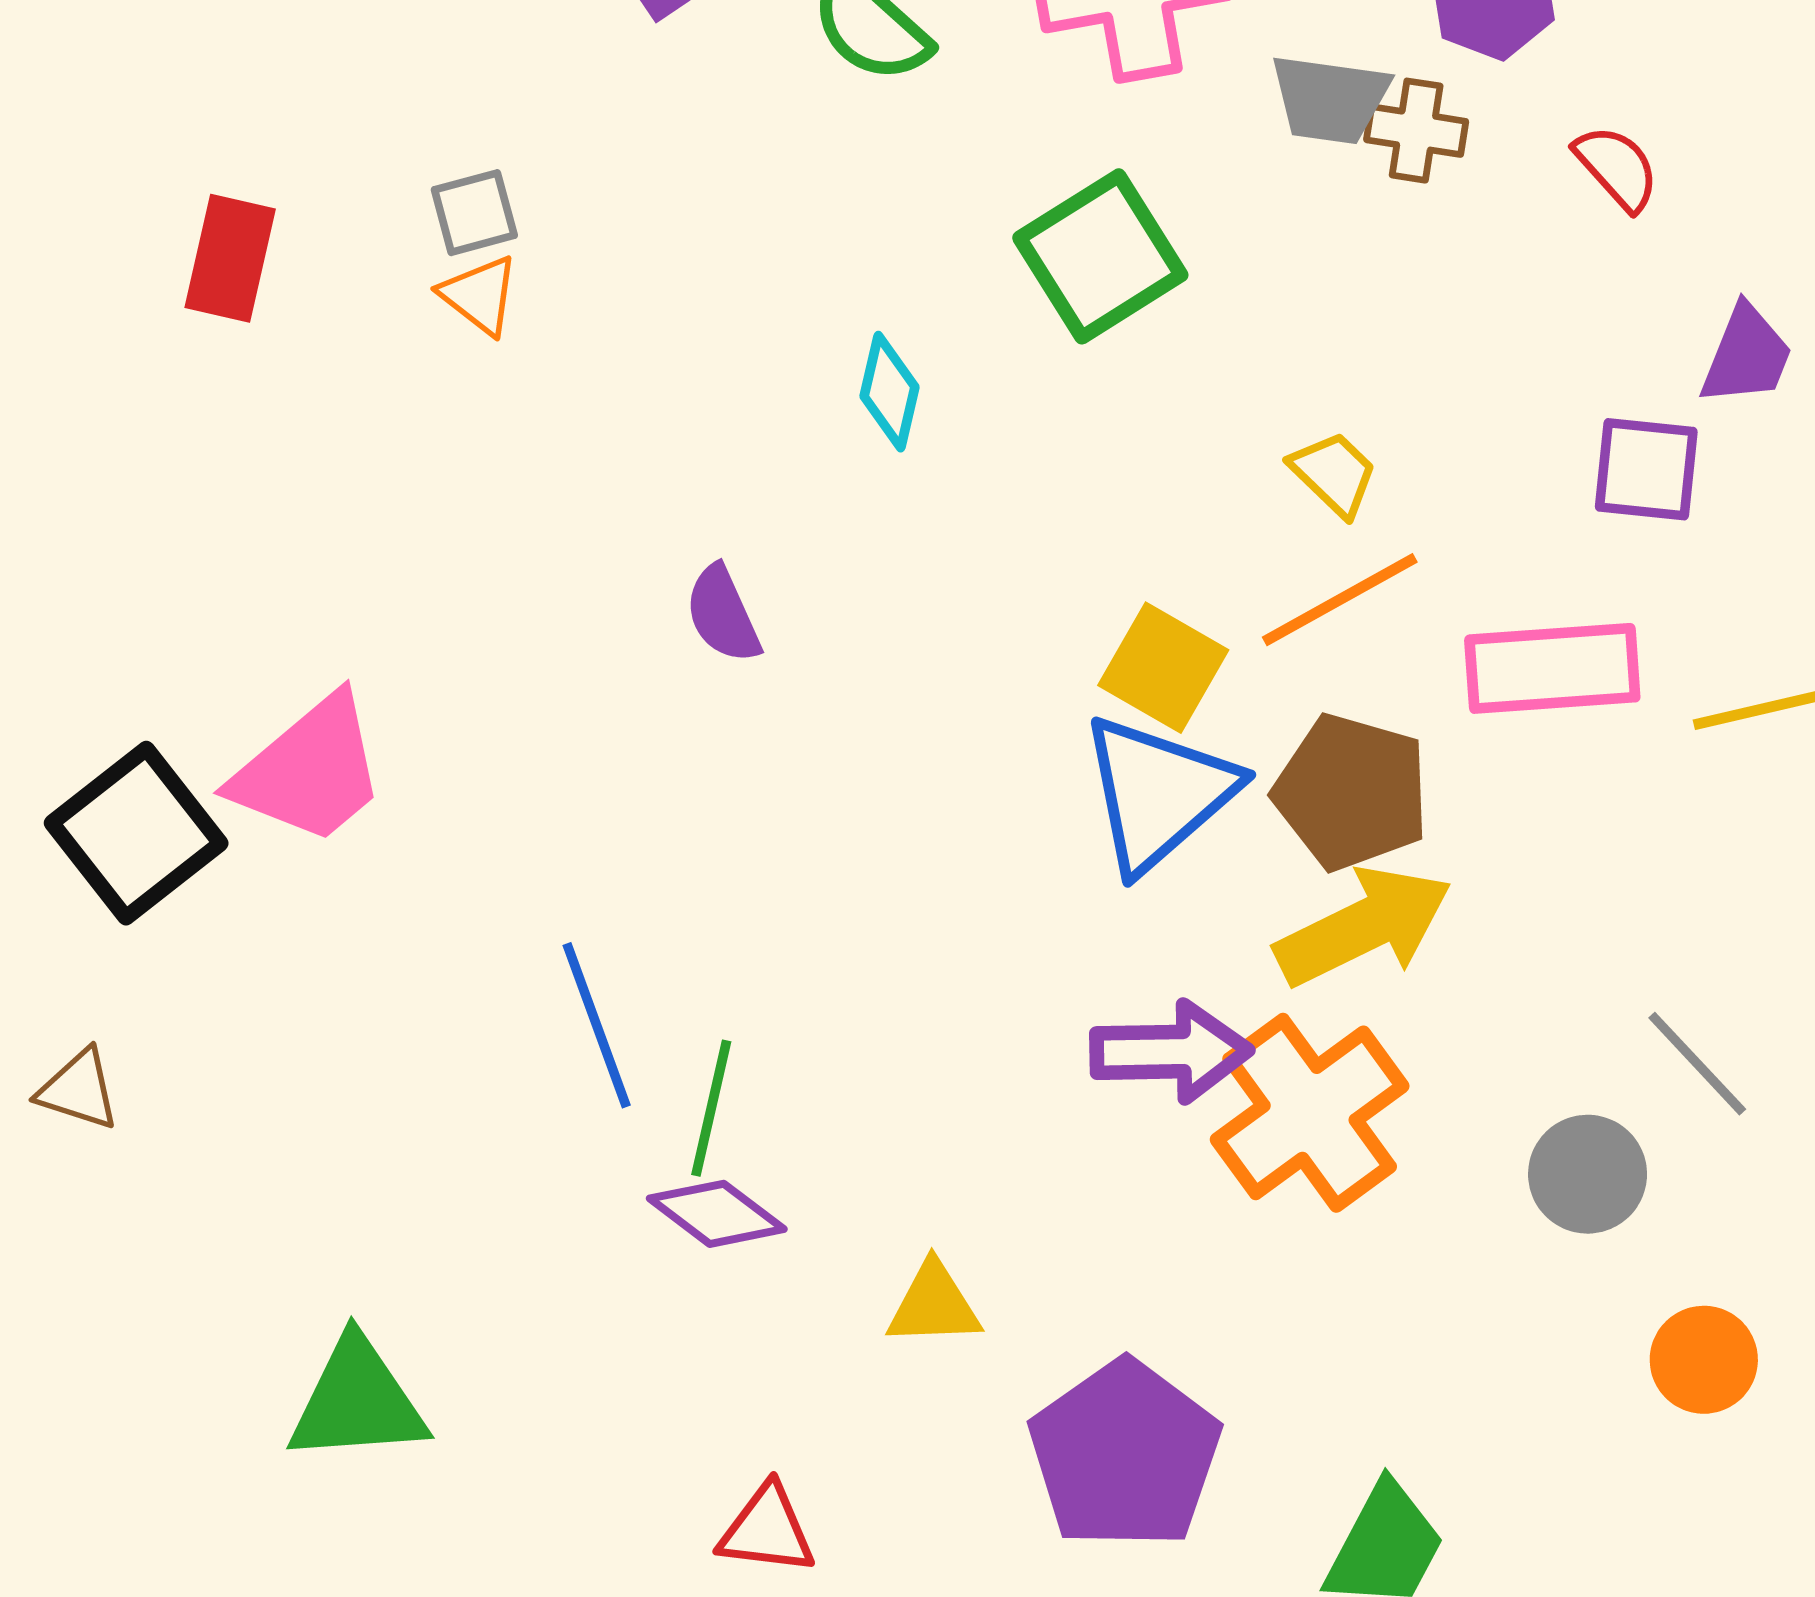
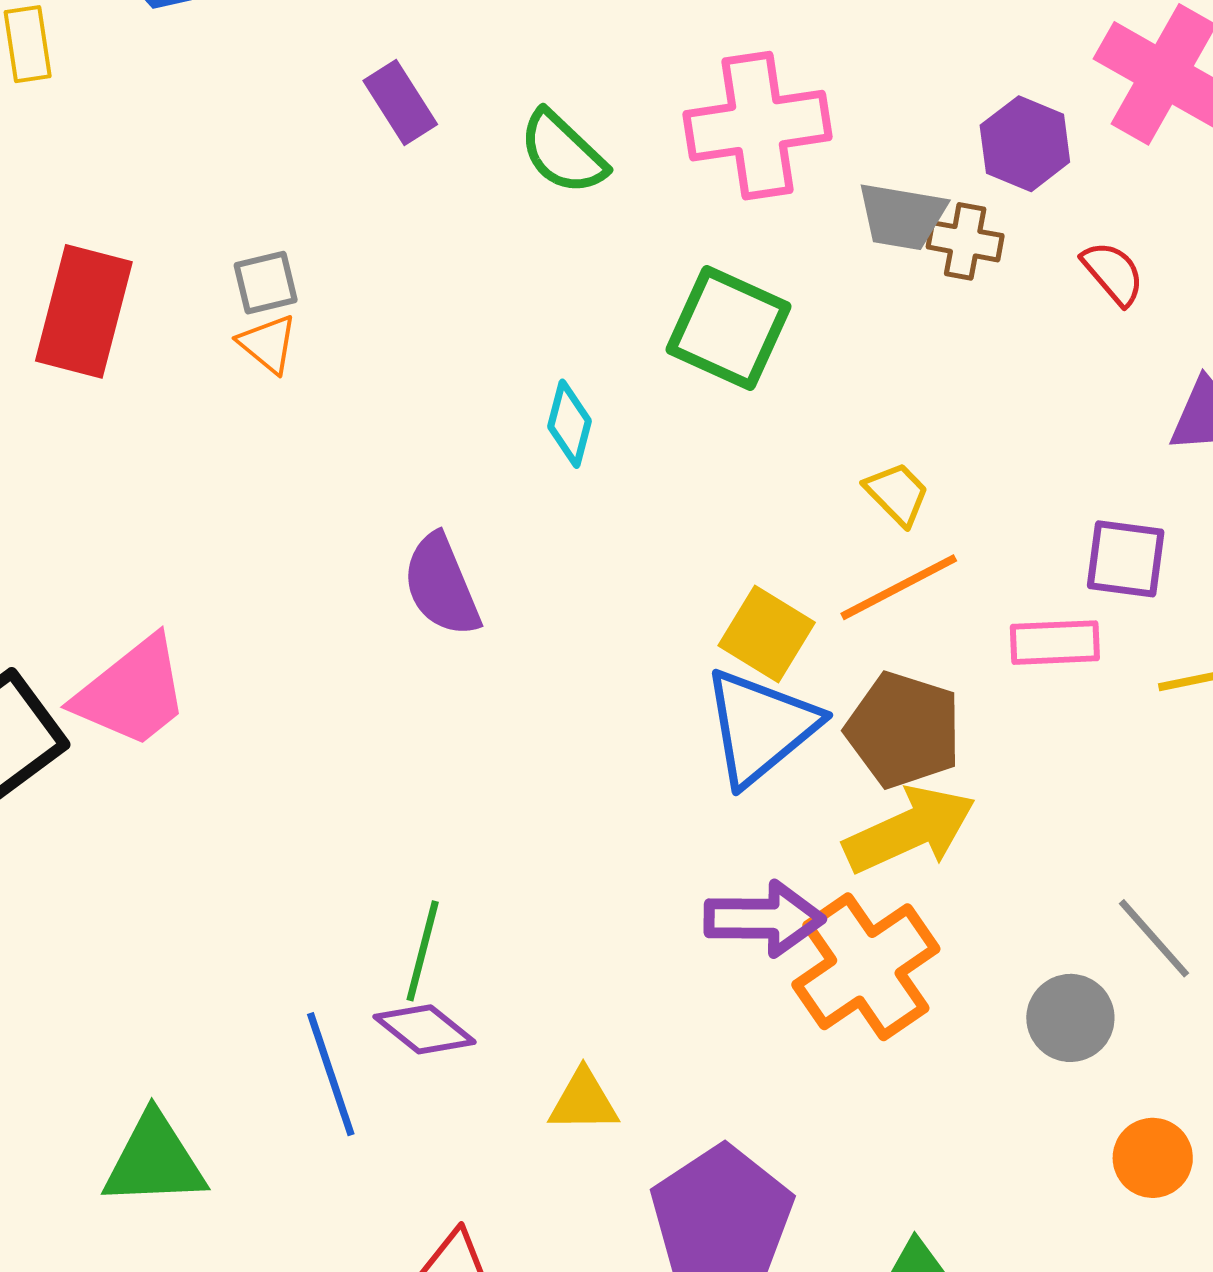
green square: (1100, 256) -> (729, 328), turned -35
red rectangle: (230, 258) -> (84, 311), size x1.4
purple square: (1646, 469) -> (1126, 559), moved
purple semicircle: (723, 614) -> (441, 585), size x1.4
pink rectangle: (1552, 668) -> (1055, 643), size x0.7
blue line: (597, 1025) -> (331, 1074), moved

